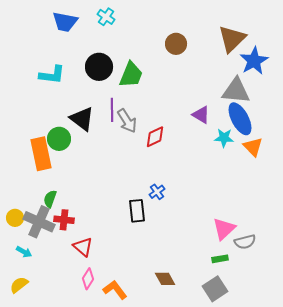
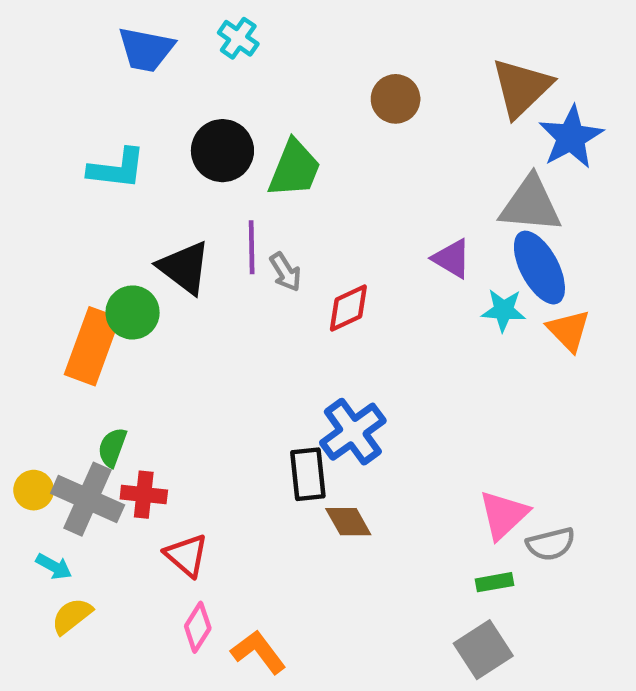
gray arrow: (127, 121) -> (285, 272), size x0.7
orange rectangle: (41, 154) -> (92, 346), turned 32
blue cross: (157, 192) -> (353, 432), size x1.8
brown diamond: (165, 279) -> (348, 522), moved
yellow semicircle: (19, 285) -> (72, 616), moved

